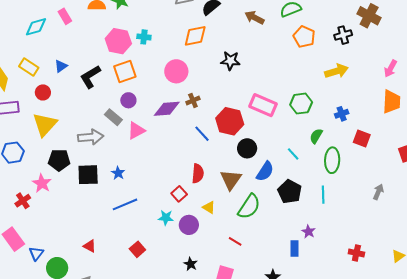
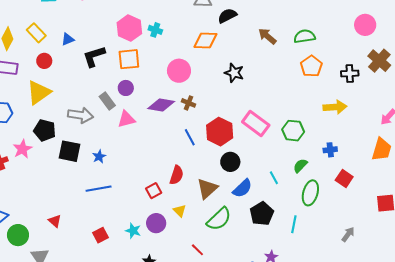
brown cross: (193, 101) -> (189, 103), turned 32
cyan star: (166, 218) -> (133, 231), moved

